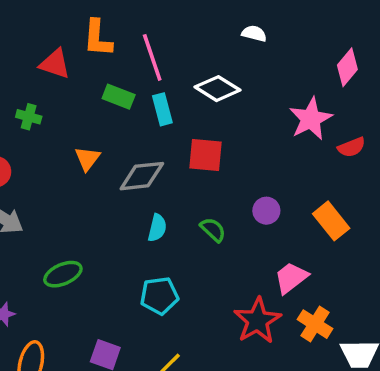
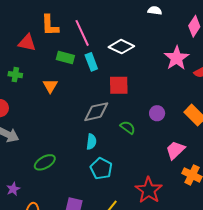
white semicircle: (254, 33) -> (155, 11), moved
orange triangle: (87, 159) -> (50, 86), moved
gray diamond: (142, 176) -> (96, 112), moved
cyan semicircle: (157, 228) -> (91, 142), moved
cyan pentagon: (159, 296) -> (101, 169), turned -30
red star: (257, 321) -> (149, 190), moved

